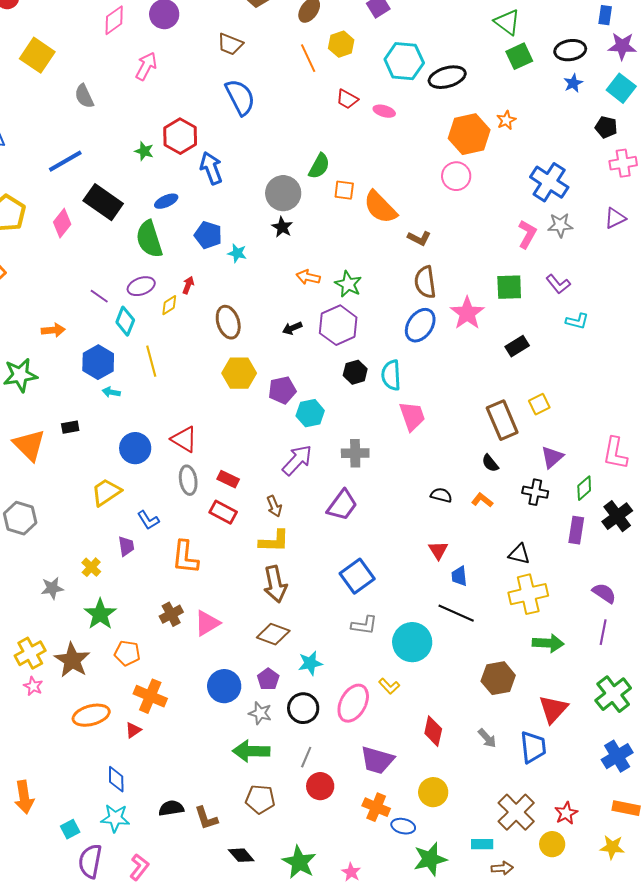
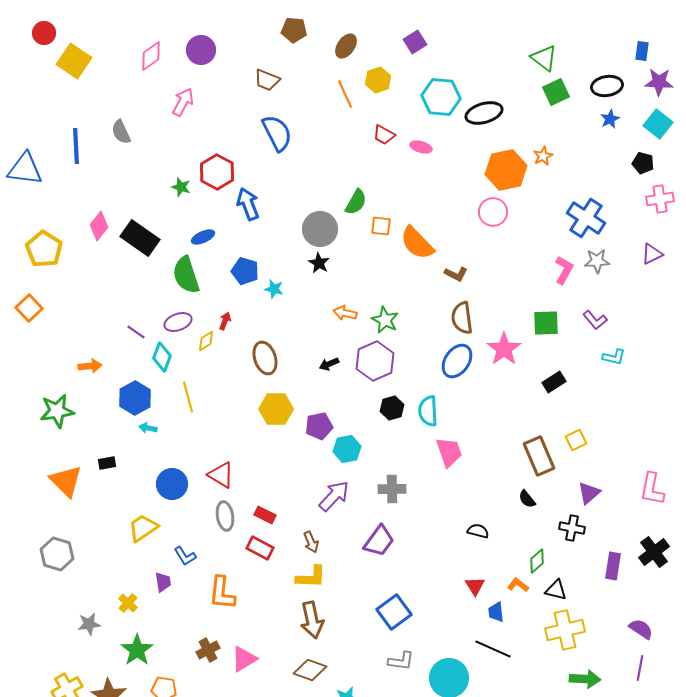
yellow square: (37, 55) -> (74, 61), moved
blue line: (65, 161) -> (76, 146), moved, turned -63
pink diamond: (62, 223) -> (99, 226), moved
green diamond: (584, 488) -> (537, 561), moved
orange L-shape: (482, 500) -> (518, 585), moved

